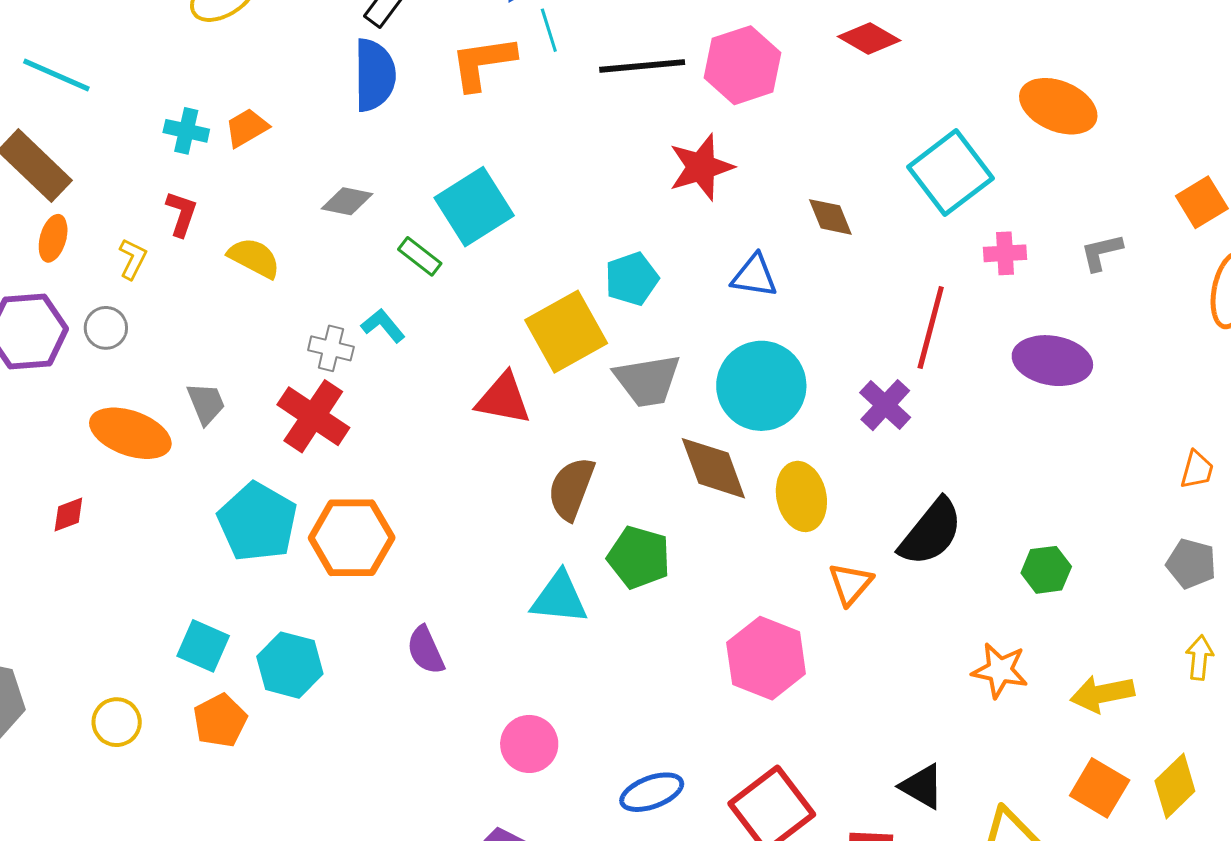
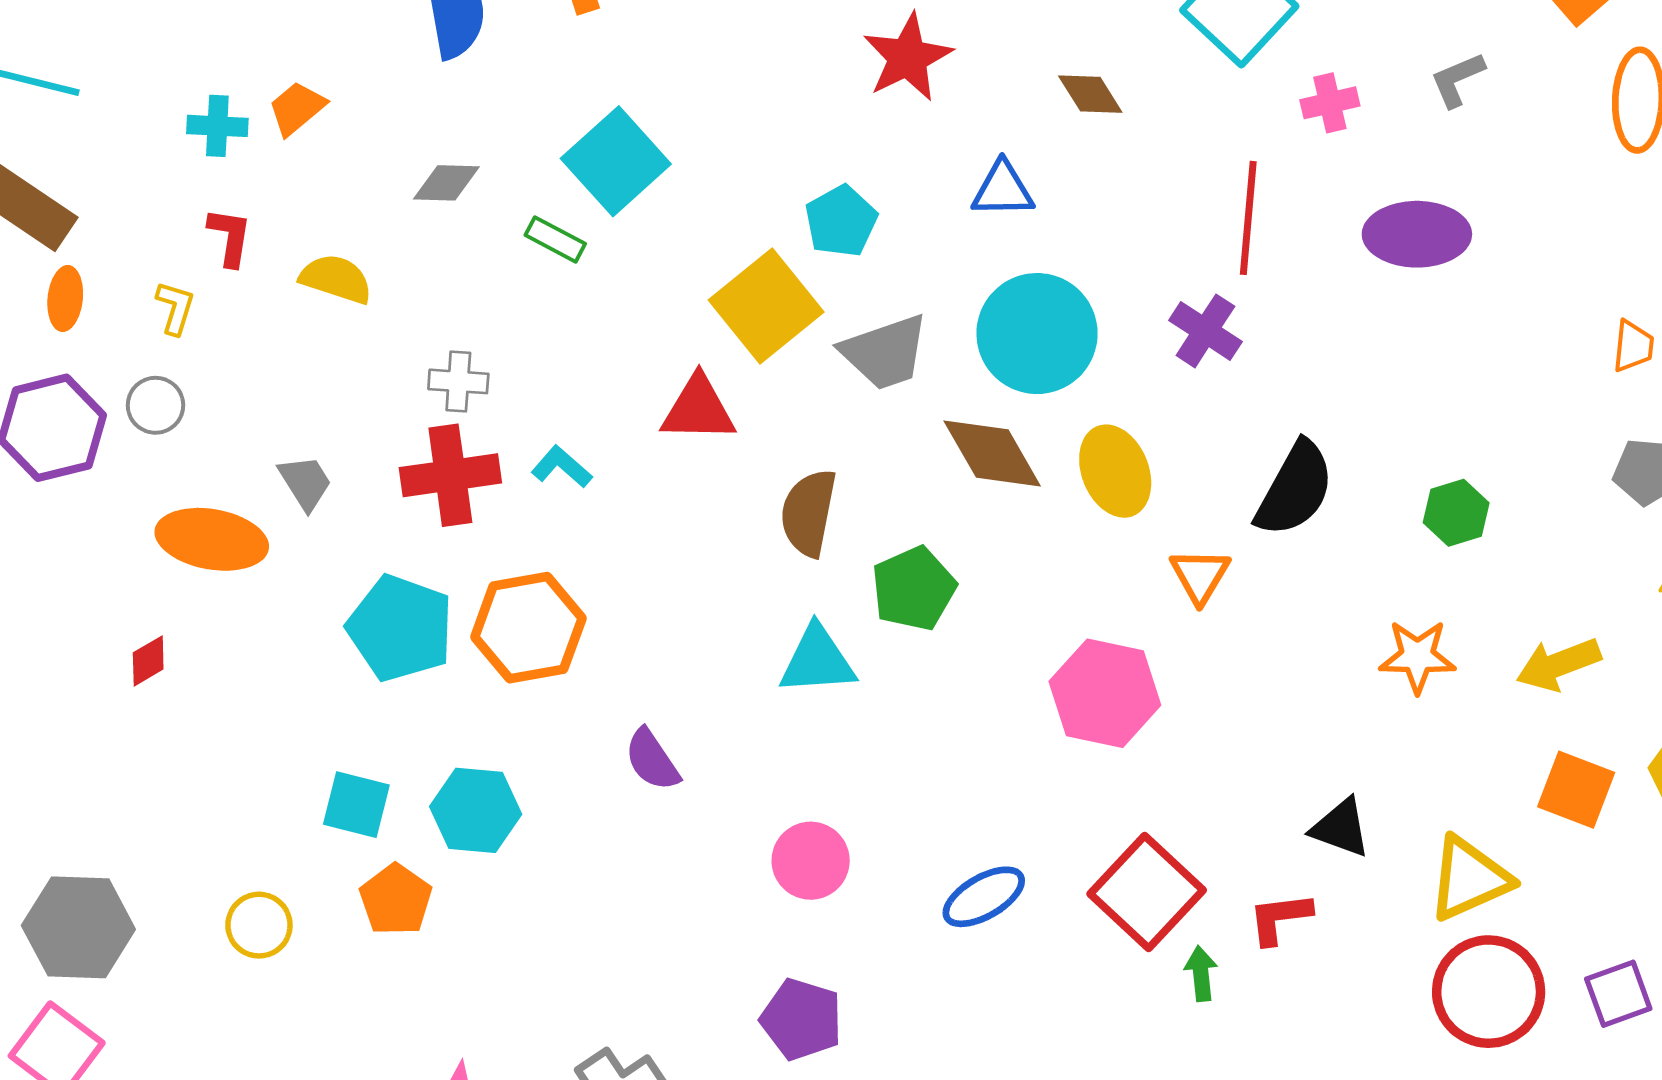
cyan L-shape: (383, 326) -> (562, 467), moved
red cross: (313, 416) -> (450, 475), turned -32
green pentagon: (639, 557) -> (914, 589), turned -30

